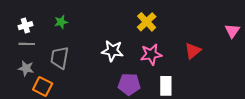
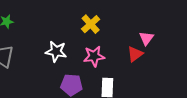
pink triangle: (232, 31) -> (146, 38), moved

